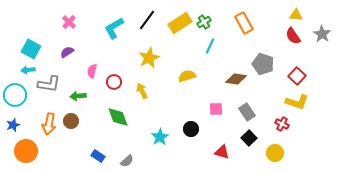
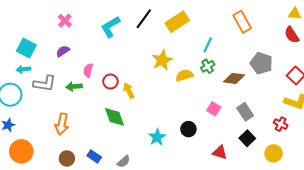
green cross: (204, 22) -> (208, 66), moved
yellow star: (149, 58) -> (162, 60), moved
yellow arrow: (142, 91) -> (129, 91), moved
green arrow: (78, 96) -> (74, 87), moved
pink square: (216, 109) -> (214, 109), turned 32
brown circle: (71, 121) -> (67, 158), moved
orange arrow: (49, 124) -> (62, 124), moved

